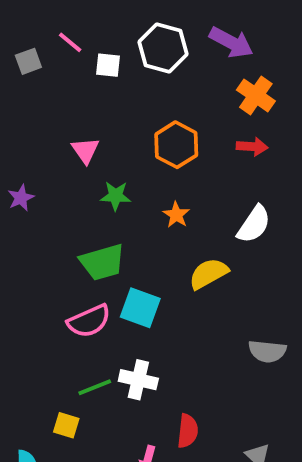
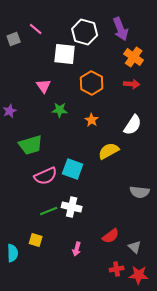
purple arrow: (231, 42) -> (121, 29), turned 40
white square: (108, 65) -> (65, 54), moved, size x1.6
green trapezoid: (102, 262) -> (31, 145), moved
yellow square: (66, 425) -> (36, 240), moved
red semicircle: (188, 431) -> (111, 236), moved, turned 48

